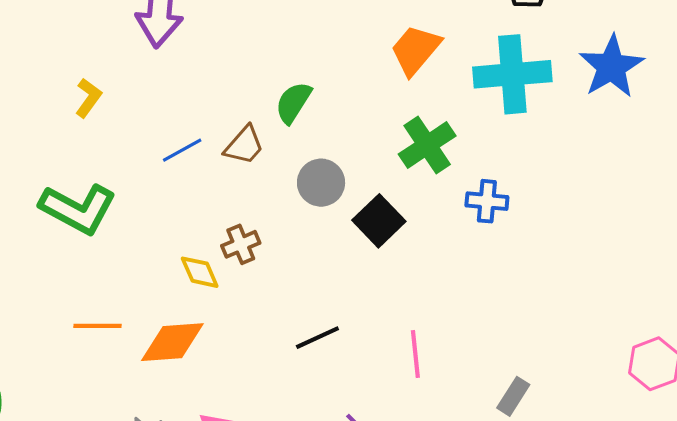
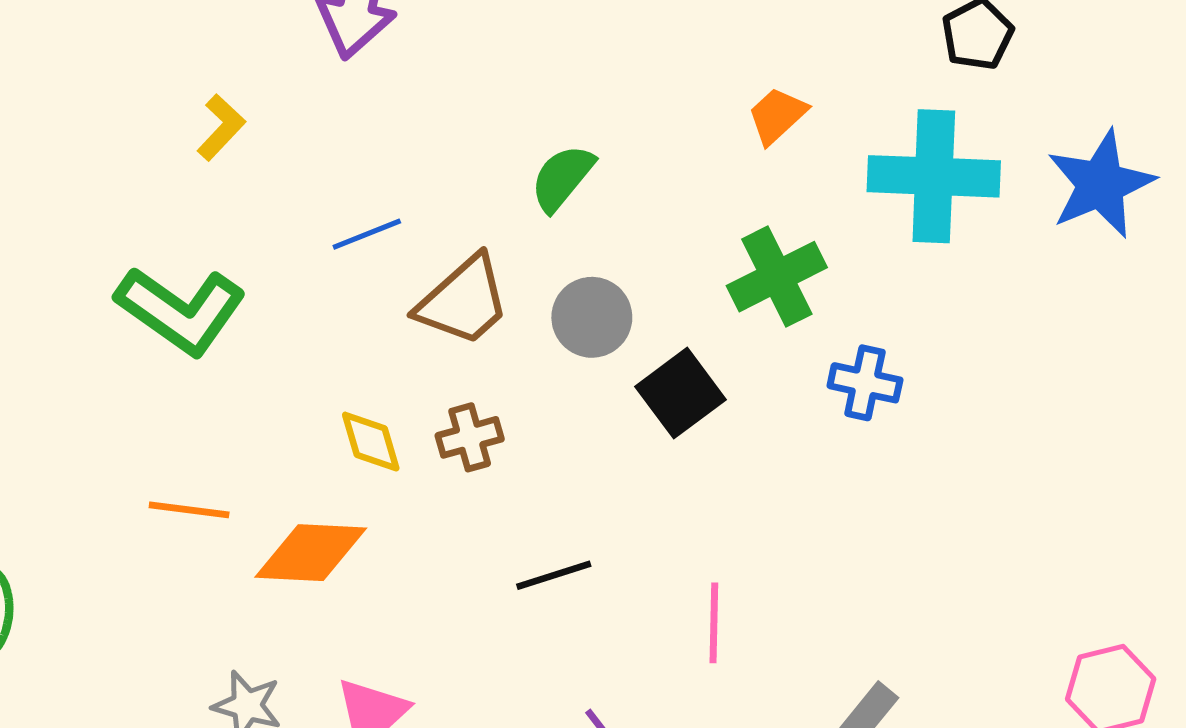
orange trapezoid: (415, 50) -> (777, 116), size x0.7
brown trapezoid: (244, 145) -> (463, 301), moved, size x1.4
brown cross: (241, 244) -> (470, 437), moved

